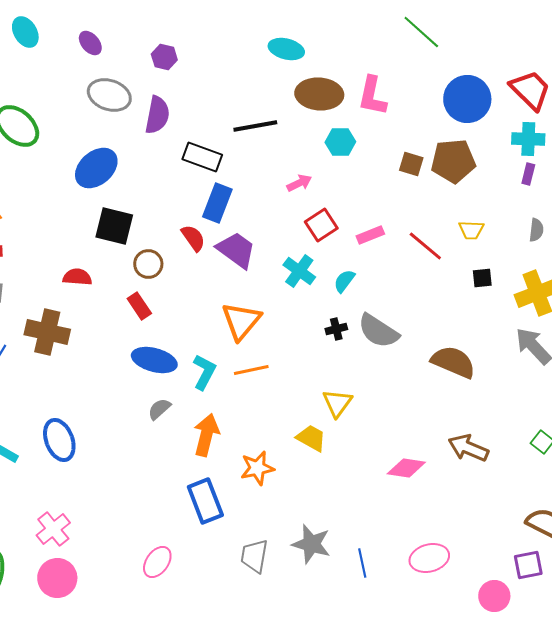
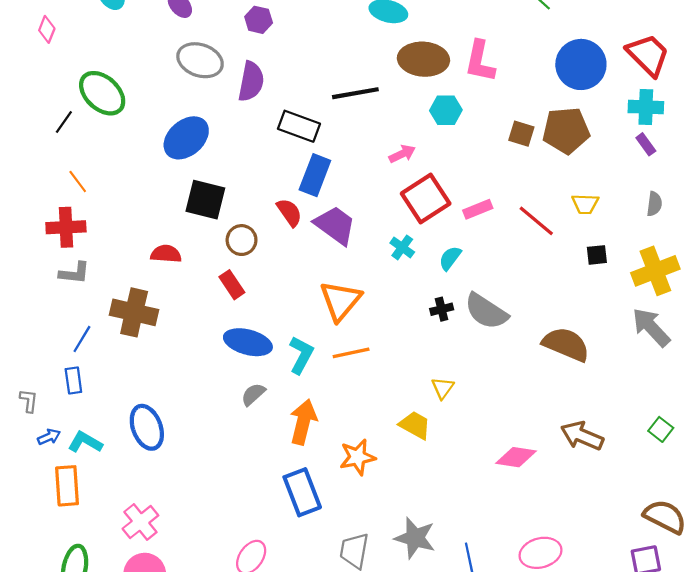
purple rectangle: (528, 174) -> (646, 144), turned -50
red square: (321, 225) -> (426, 199), size x1.4
cyan cross: (299, 271) -> (402, 247), size x0.7
yellow triangle: (337, 403) -> (443, 388), size x0.7

